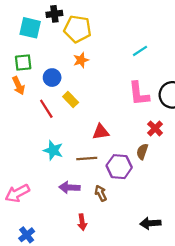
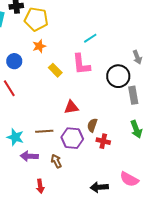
pink L-shape: (139, 94) -> (81, 64), moved
yellow rectangle: (71, 99) -> (55, 70), moved
red cross: (155, 128) -> (103, 141), moved, turned -32
red triangle: (101, 132) -> (71, 107), moved
cyan star: (53, 150) -> (15, 137), moved

